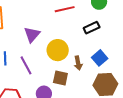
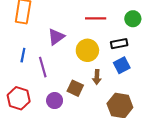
yellow circle: (58, 50) -> (87, 50), moved
blue square: (100, 58) -> (122, 65), moved

